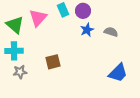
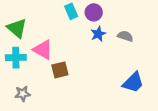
pink triangle: (38, 18) -> (43, 50), moved, turned -42
gray star: (20, 72) -> (23, 94), moved

